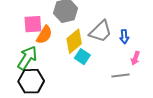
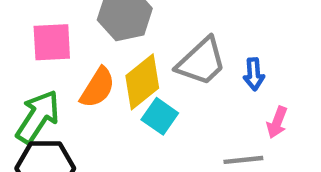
orange semicircle: (44, 35) -> (97, 88), moved

